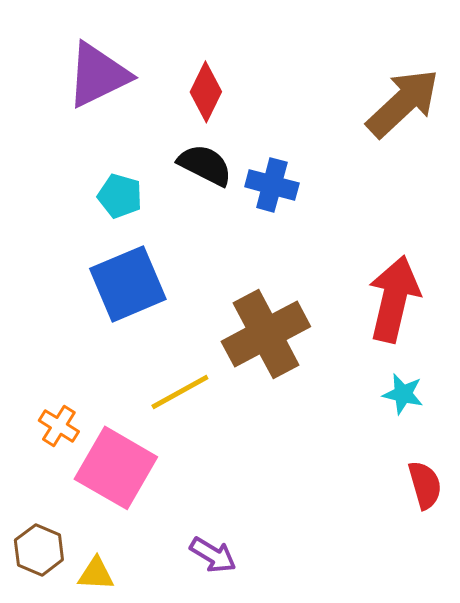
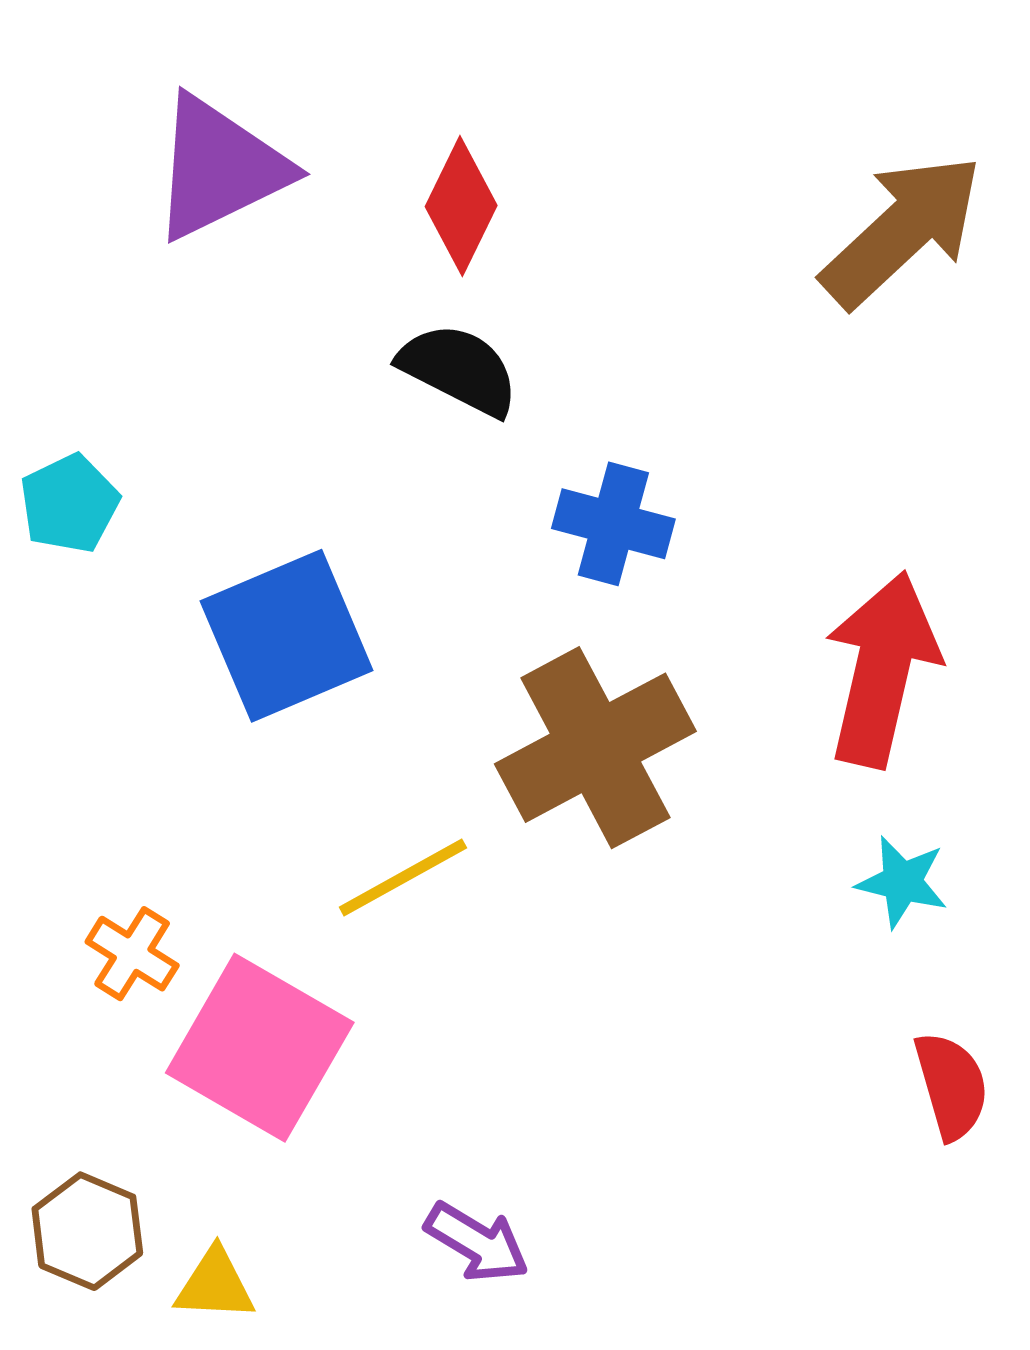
blue cross: (272, 185) -> (613, 524), moved
cyan pentagon: (120, 196) -> (69, 504), moved, turned 30

